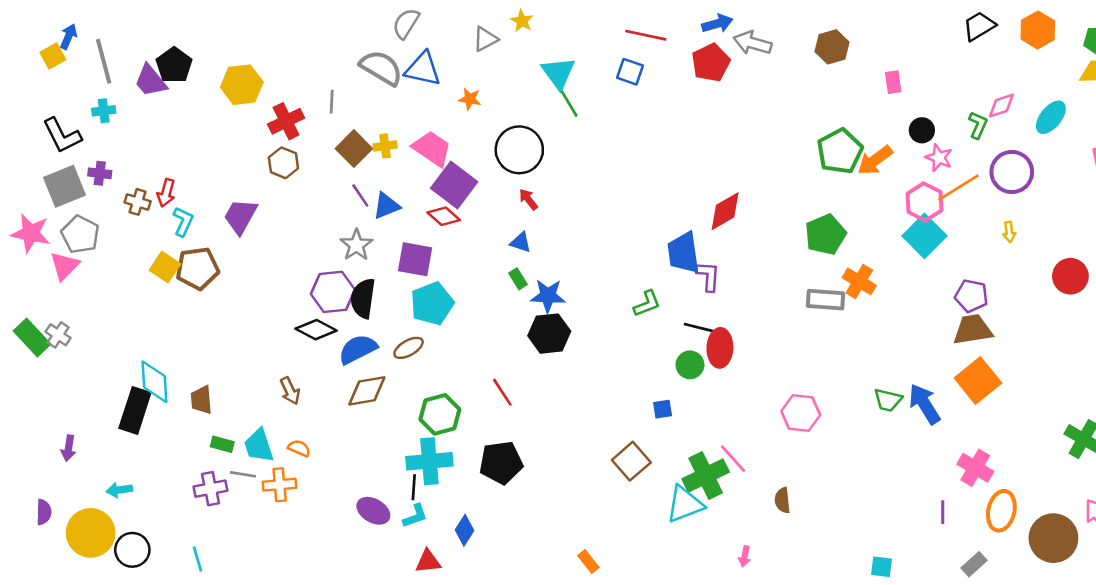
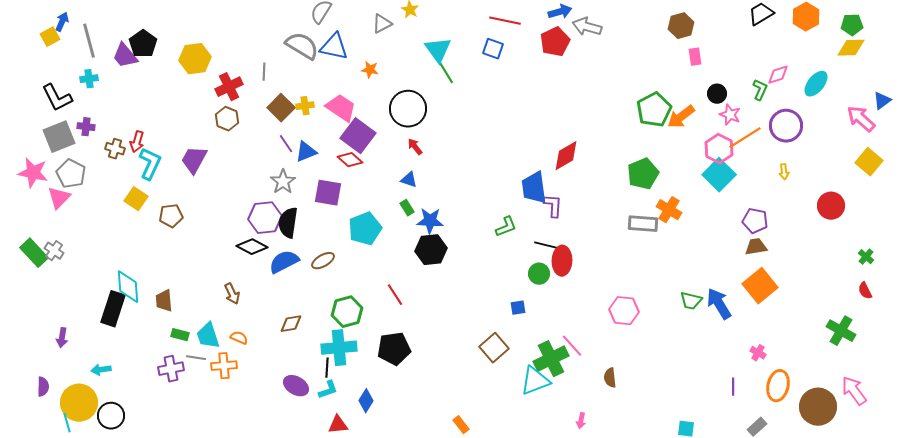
brown hexagon: (832, 47) -> (681, 26), moved
cyan L-shape: (183, 221) -> (150, 164), size x1.4
brown pentagon: (197, 268) -> (171, 216), moved, size x0.7
cyan pentagon: (432, 304) -> (365, 229), moved
brown trapezoid: (973, 330) -> (756, 247), size x0.7
brown diamond: (367, 391) -> (291, 324), moved, size x0.7
pink cross: (975, 468) -> (758, 353), size x0.6
cyan line: (197, 559) -> (67, 423), moved

